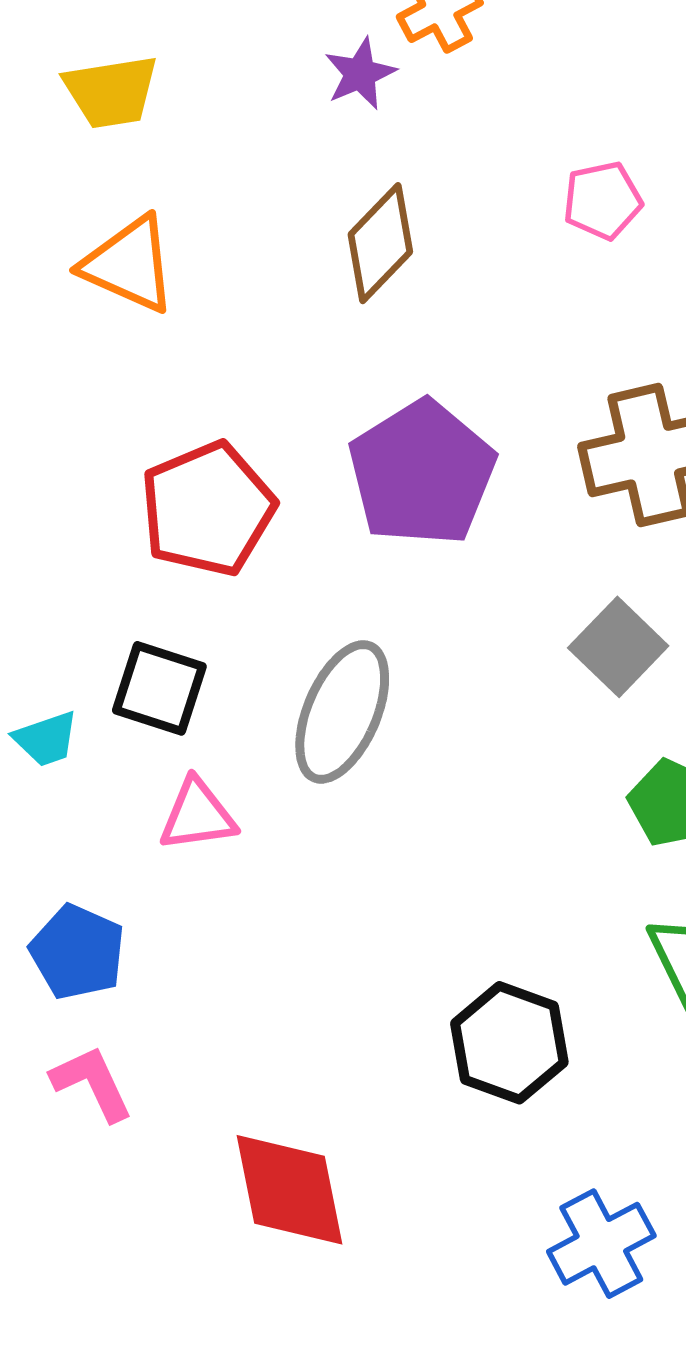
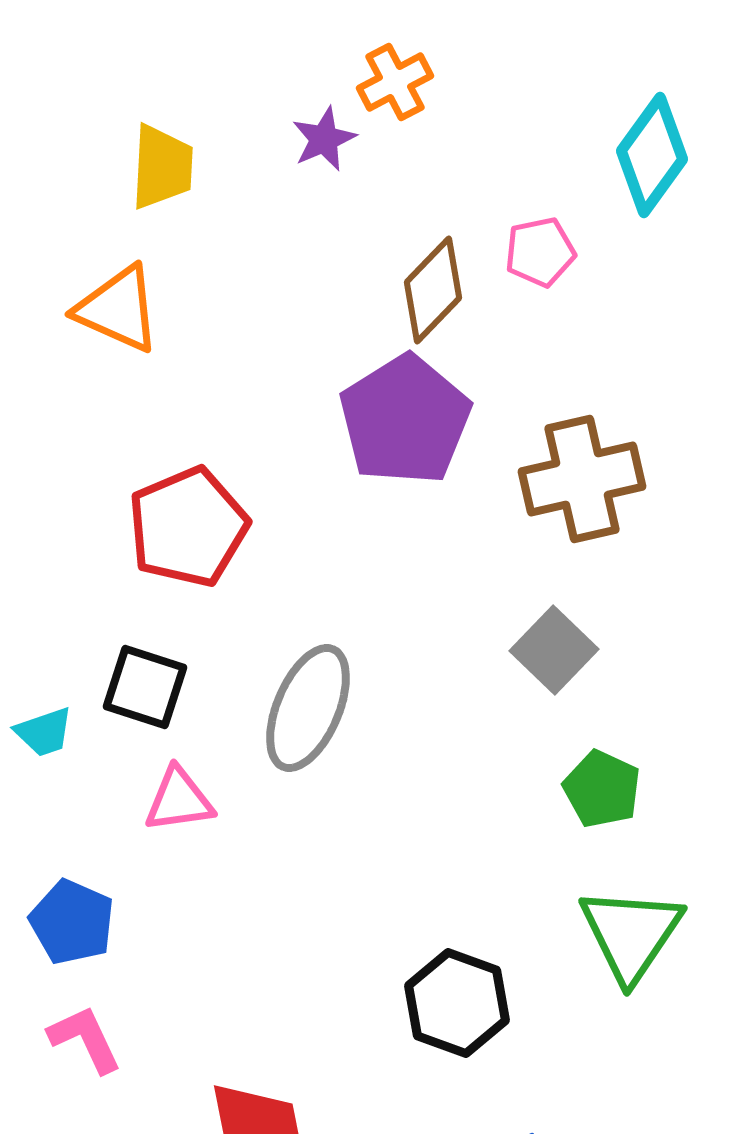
yellow trapezoid: (111, 92) -> (162, 167), moved, turned -78
brown diamond: (380, 243) -> (433, 290), moved
purple pentagon: (422, 473) -> (405, 420), moved

